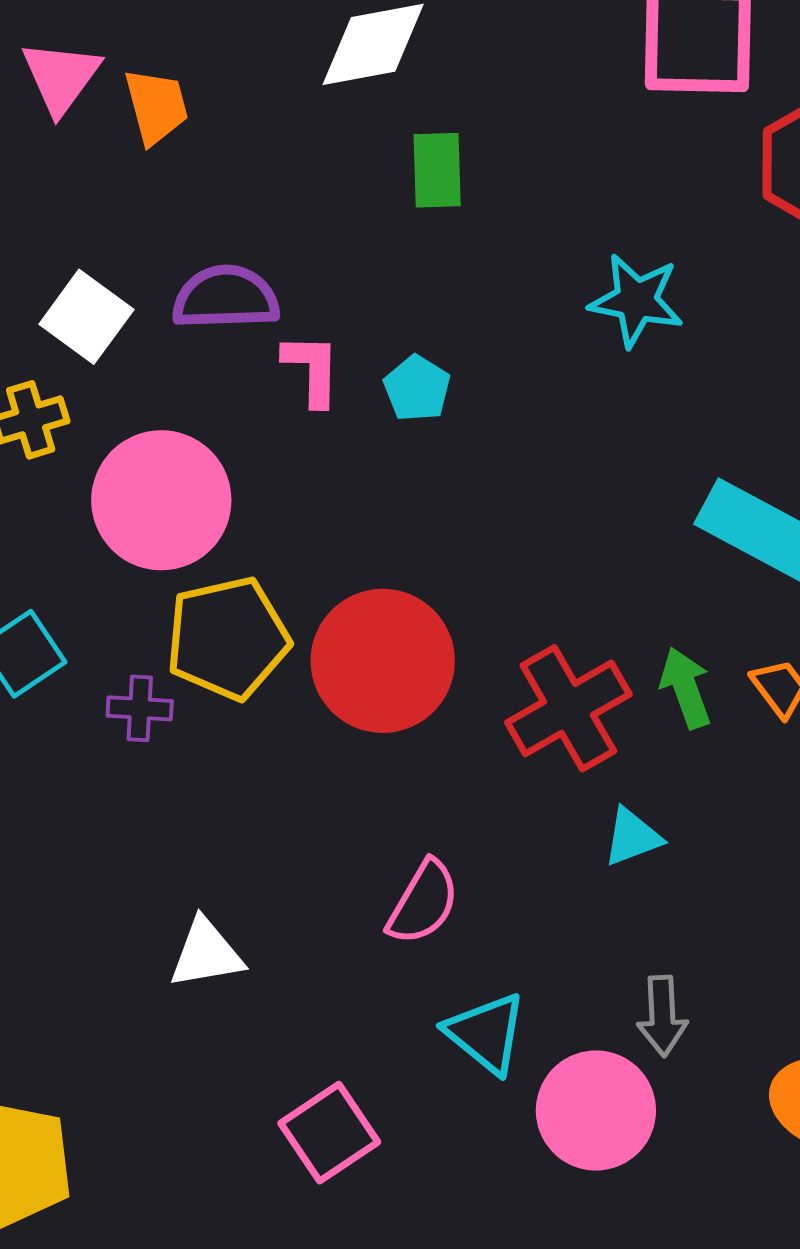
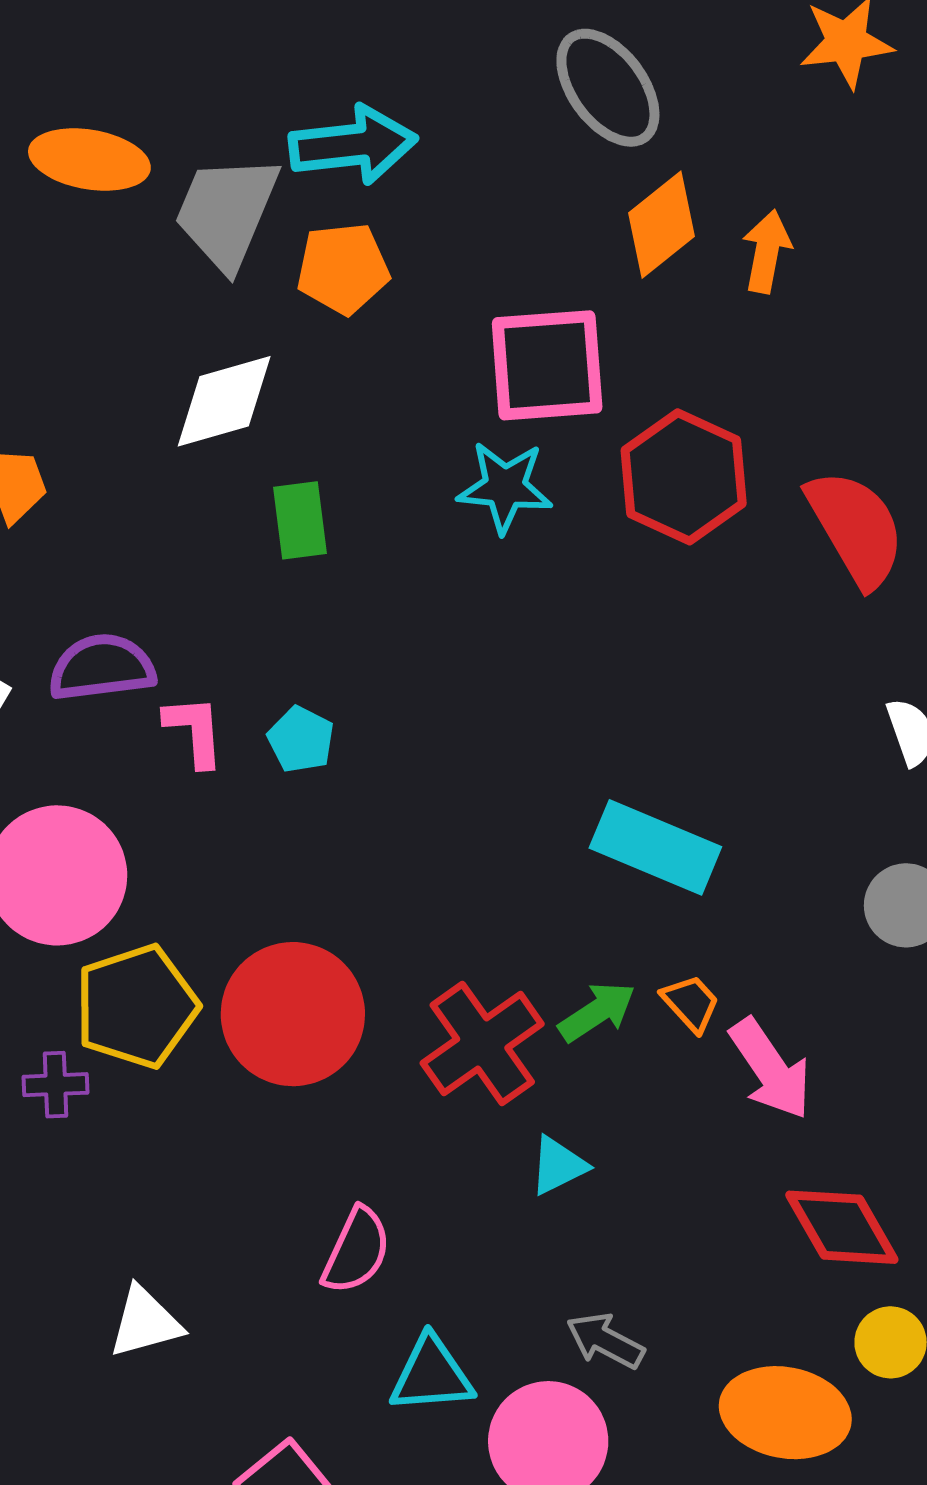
cyan star: (636, 300) -> (505, 487), moved
green arrow: (686, 688) -> (597, 1012), turned 82
gray arrow: (662, 1016) -> (605, 1341), turned 126
cyan triangle: (486, 1033) -> (431, 1375), turned -38

